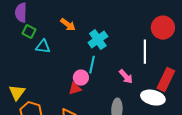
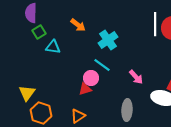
green square: (29, 32) -> (39, 32), turned 32
white line: (145, 52) -> (155, 24), moved
cyan line: (92, 65) -> (102, 65), turned -66

